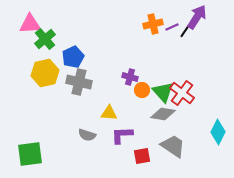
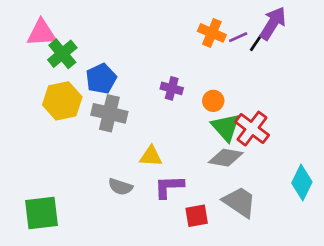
orange cross: (153, 24) -> (212, 33), turned 36
purple cross: (130, 77) -> (172, 88), moved
orange circle: (142, 90) -> (213, 101), moved

